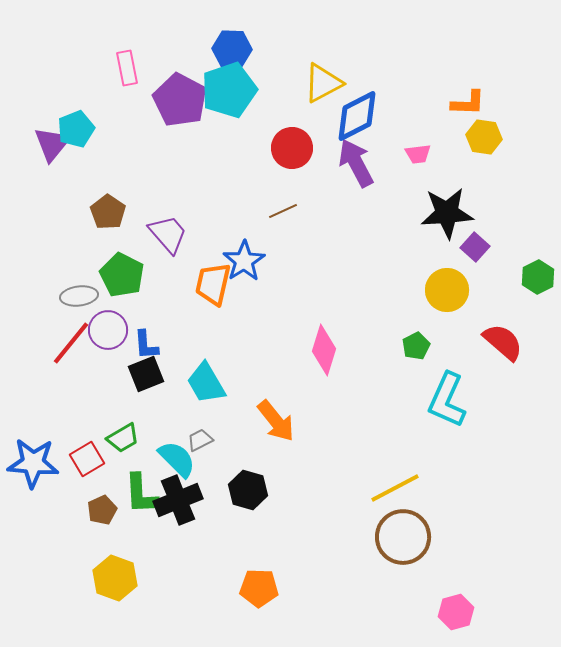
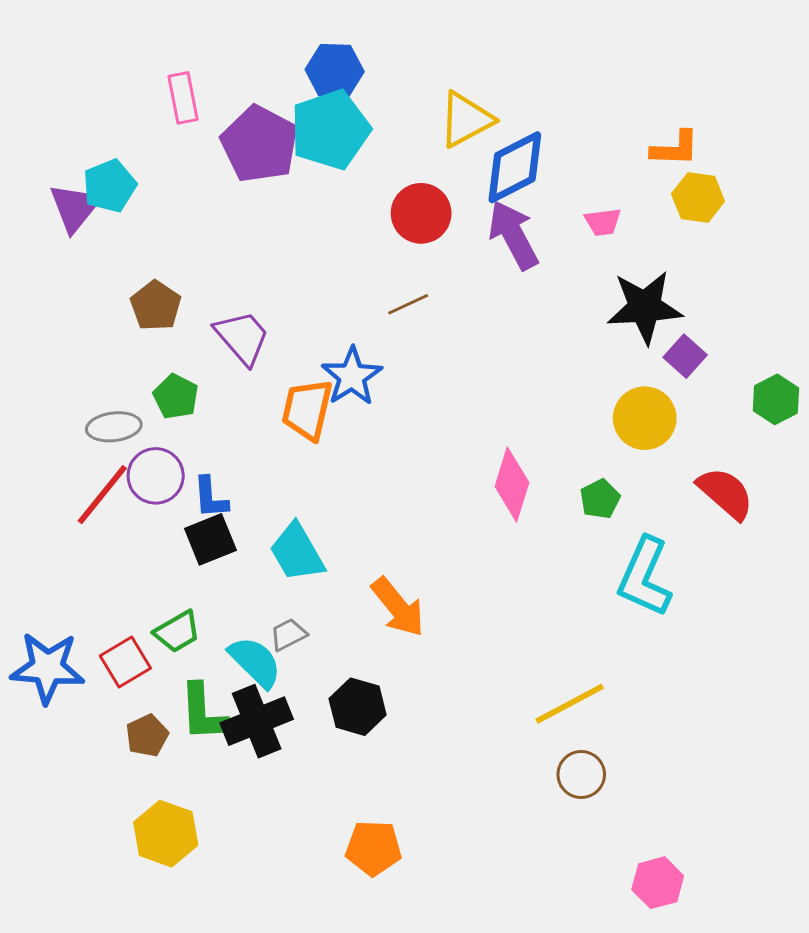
green pentagon: (122, 275) -> (176, 397), size x0.7
pink diamond: (324, 350) -> (512, 485), moved
brown circle: (403, 537) -> (581, 774), size x0.6

